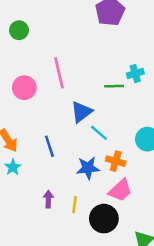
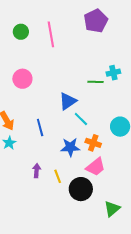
pink line: (59, 73) -> (51, 34), moved
yellow line: (75, 205) -> (58, 176), turned -32

